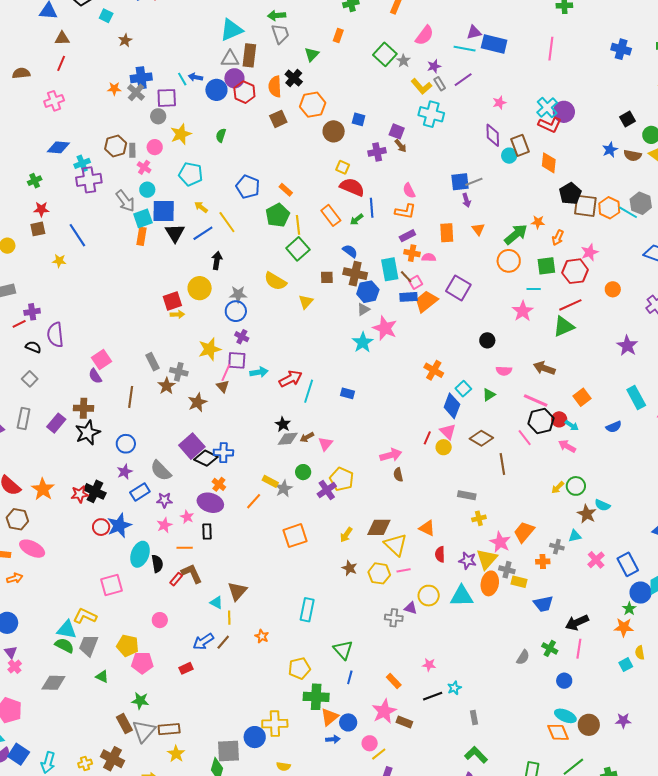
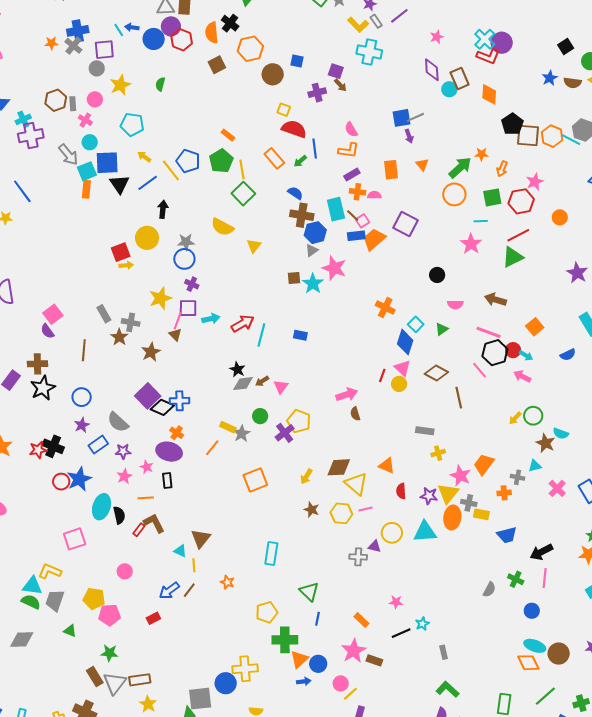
blue pentagon: (248, 187) -> (188, 161), moved
brown square: (327, 277) -> (294, 278), moved

